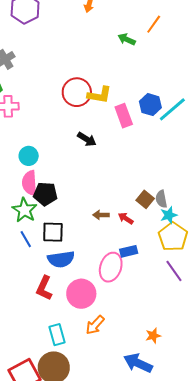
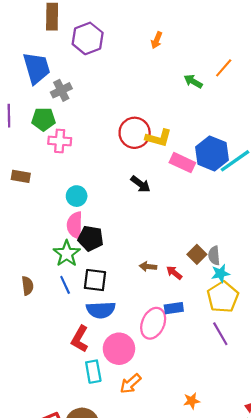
blue hexagon: (150, 105) -> (212, 153), size x1.4
pink rectangle: (124, 116) -> (182, 163), turned -50
cyan rectangle: (57, 335) -> (93, 372), moved

